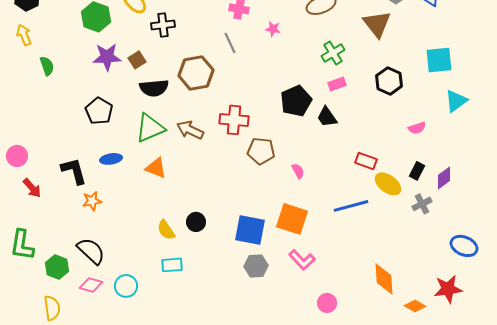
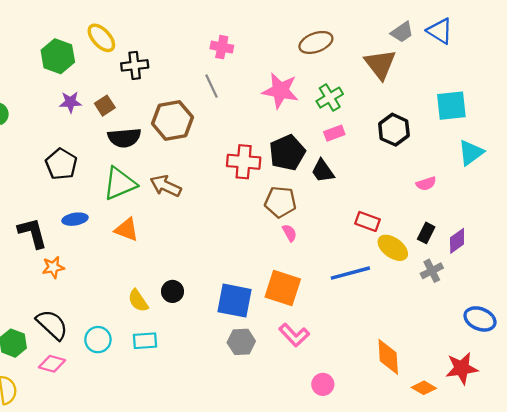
pink star: (273, 29) -> (280, 91), moved, size x2.0
purple star: (107, 57) -> (70, 102), size x0.7
red cross: (234, 120) -> (244, 162), moved
brown pentagon: (261, 151) -> (280, 202), moved
cyan circle: (126, 286) -> (98, 340), moved

